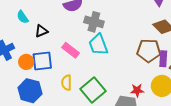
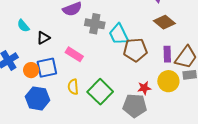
cyan trapezoid: (98, 45) -> (119, 34), moved
brown pentagon: (149, 51) -> (135, 50), moved

